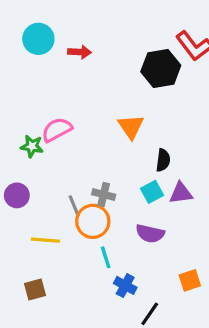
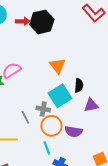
black hexagon: (161, 69) -> (42, 22), moved
cyan square: (152, 192) -> (60, 96), moved, size x1.6
orange circle: (93, 221) -> (51, 126), moved

